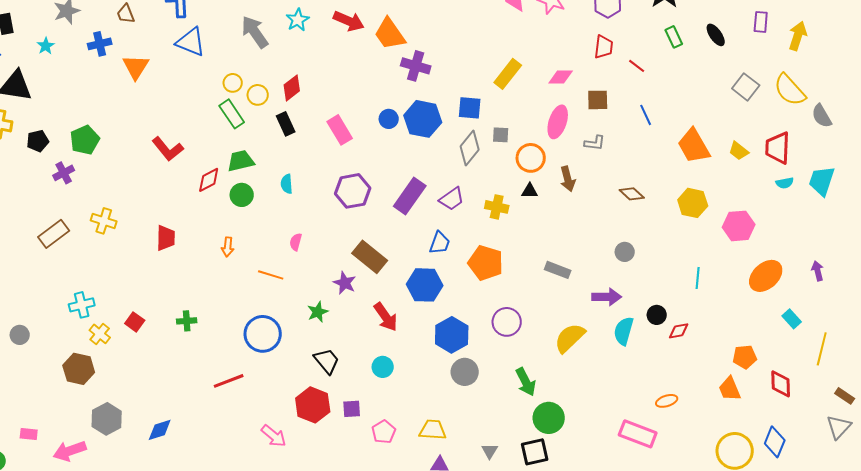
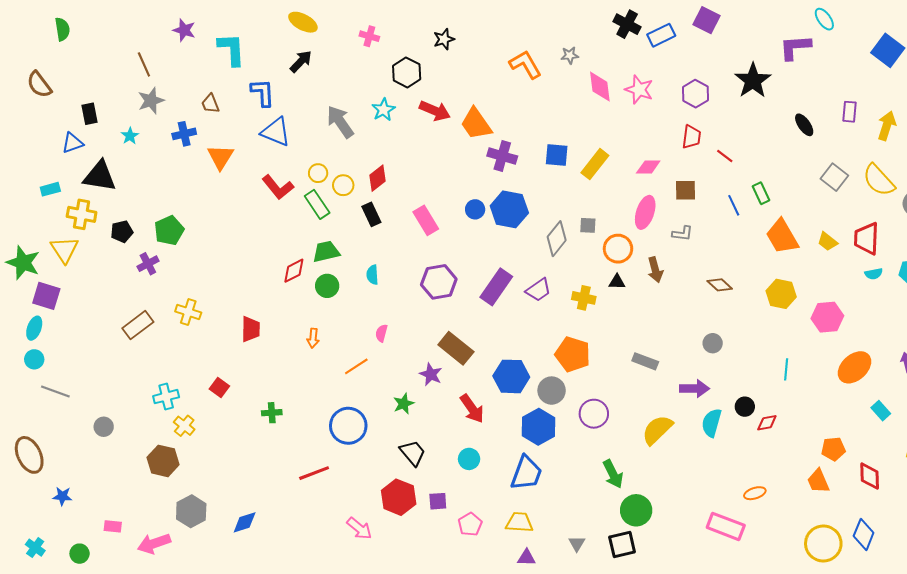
green rectangle: (674, 37) -> (761, 193), moved
blue square: (470, 108) -> (557, 155), moved
red L-shape: (168, 149) -> (278, 187), moved
blue trapezoid: (440, 243) -> (526, 473), moved, size x1.5
orange line: (271, 275) -> (356, 366), turned -50
red square: (135, 322) -> (219, 387), moved
gray circle: (465, 372) -> (552, 391), moved

